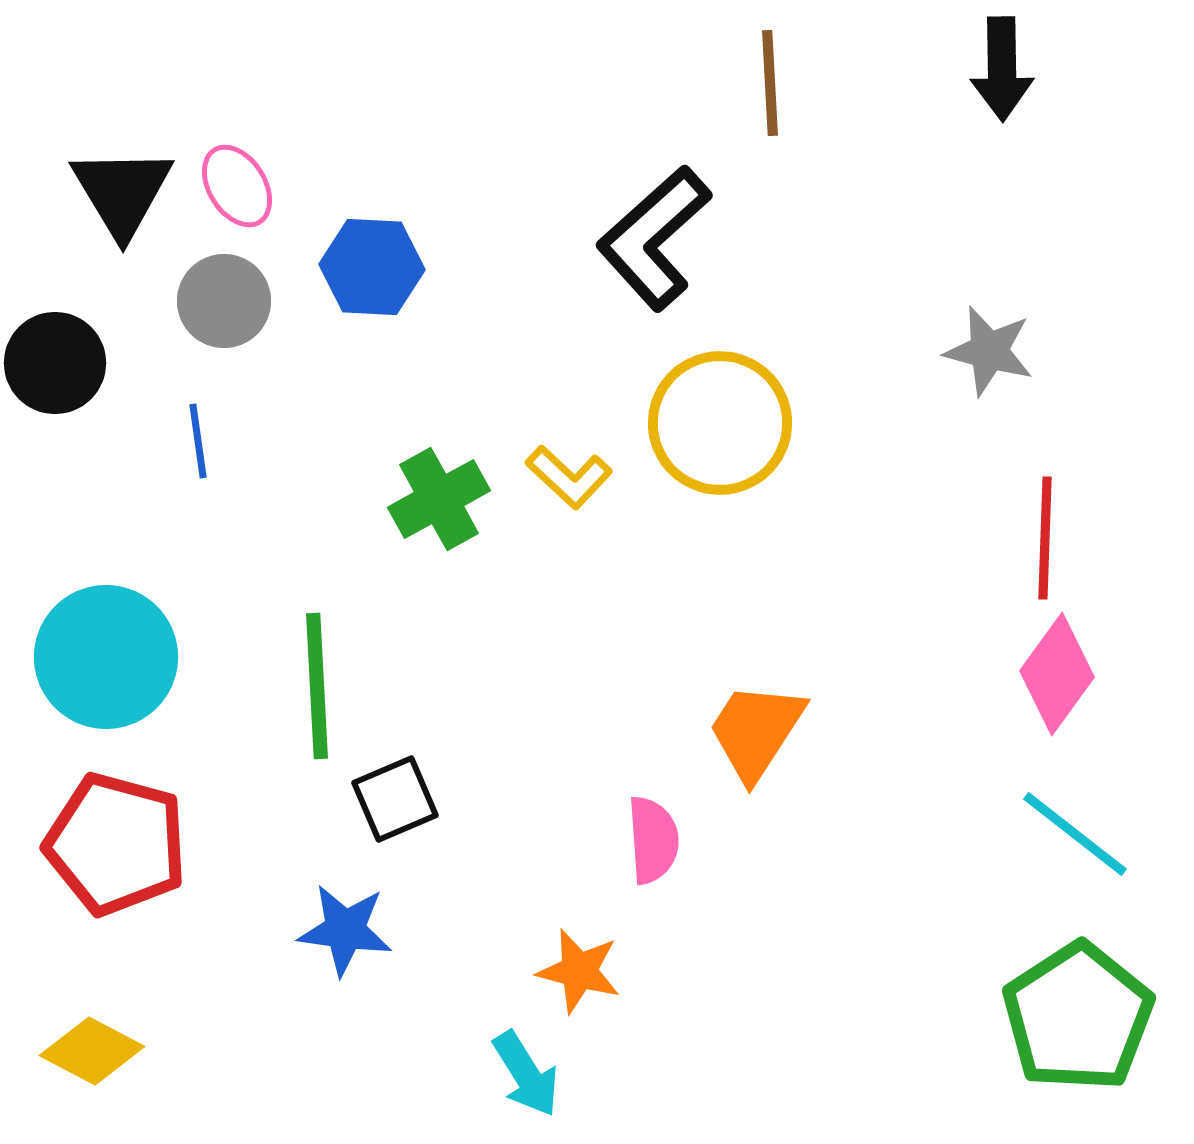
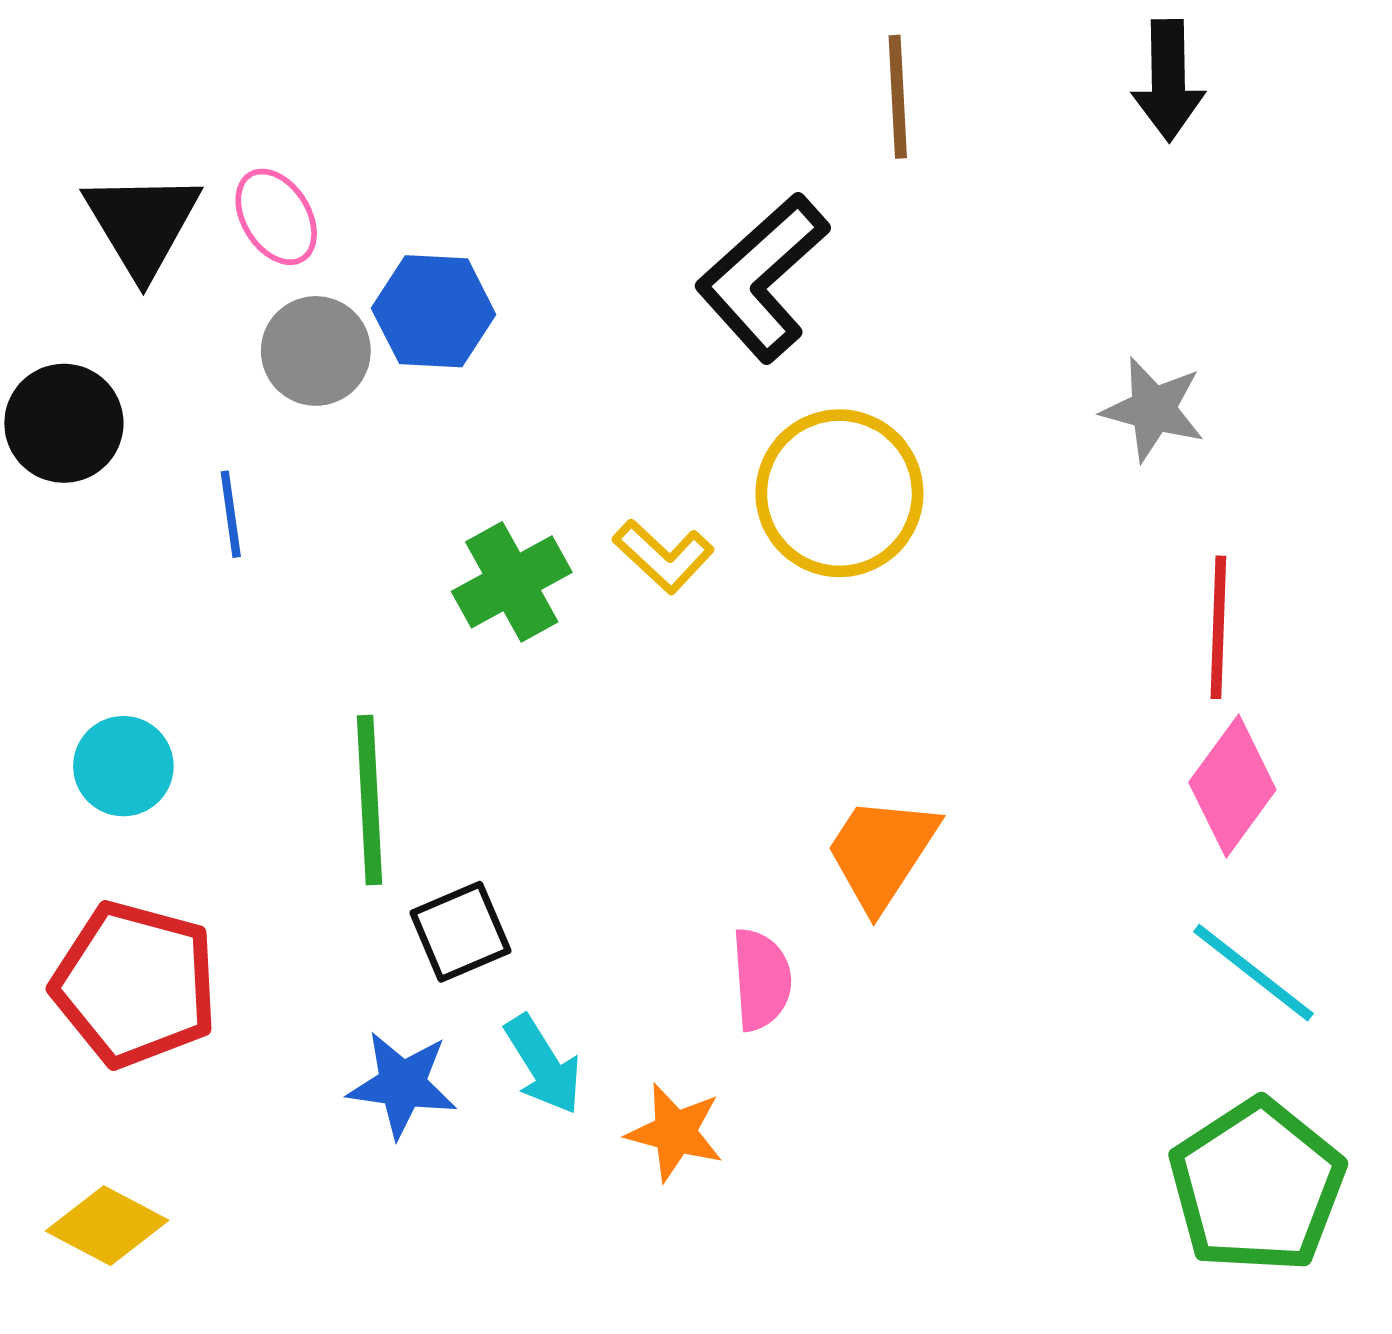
gray circle: (224, 301) -> (316, 351), moved
cyan circle: (106, 657) -> (123, 766), size x0.6
cyan arrow: (526, 1074) -> (543, 1065), moved

